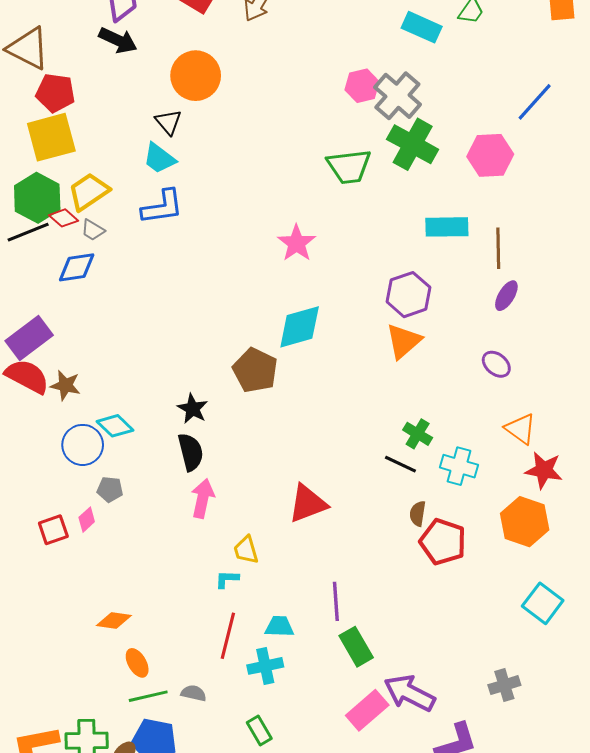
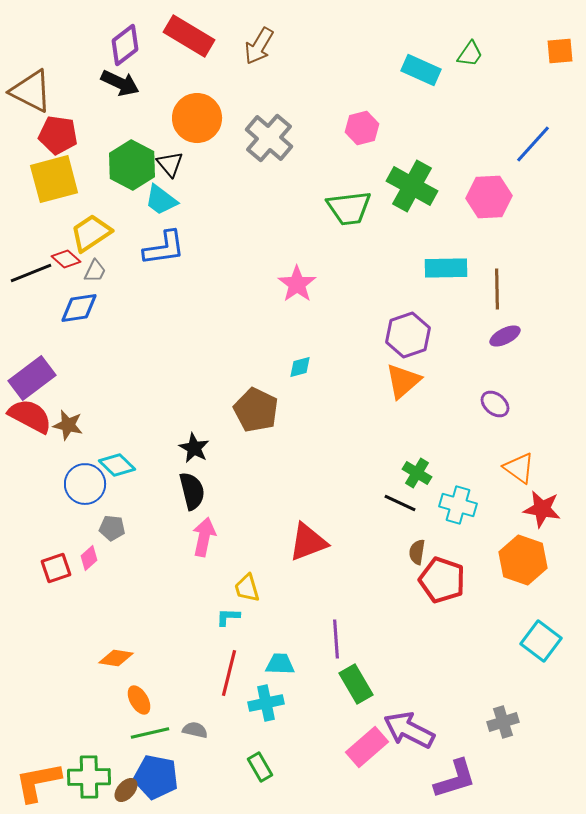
gray cross: (397, 96) -> (269, 138), moved
green hexagon: (37, 198) -> (132, 165), moved
gray trapezoid: (93, 230) -> (95, 271), turned -95
purple ellipse: (506, 296) -> (505, 336), turned 32
cyan diamond: (300, 327) -> (300, 367), size x0.5

